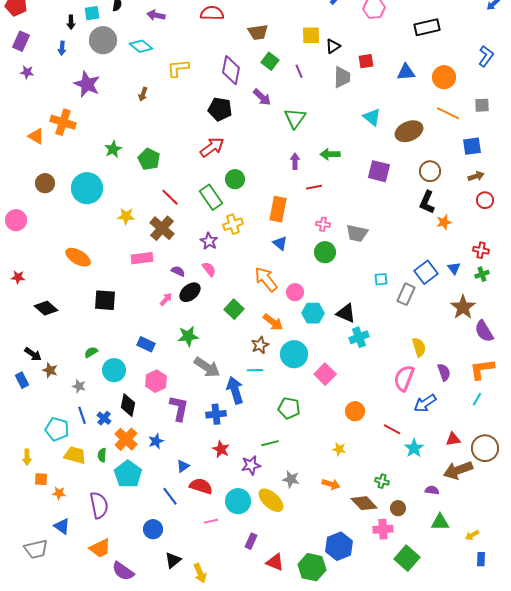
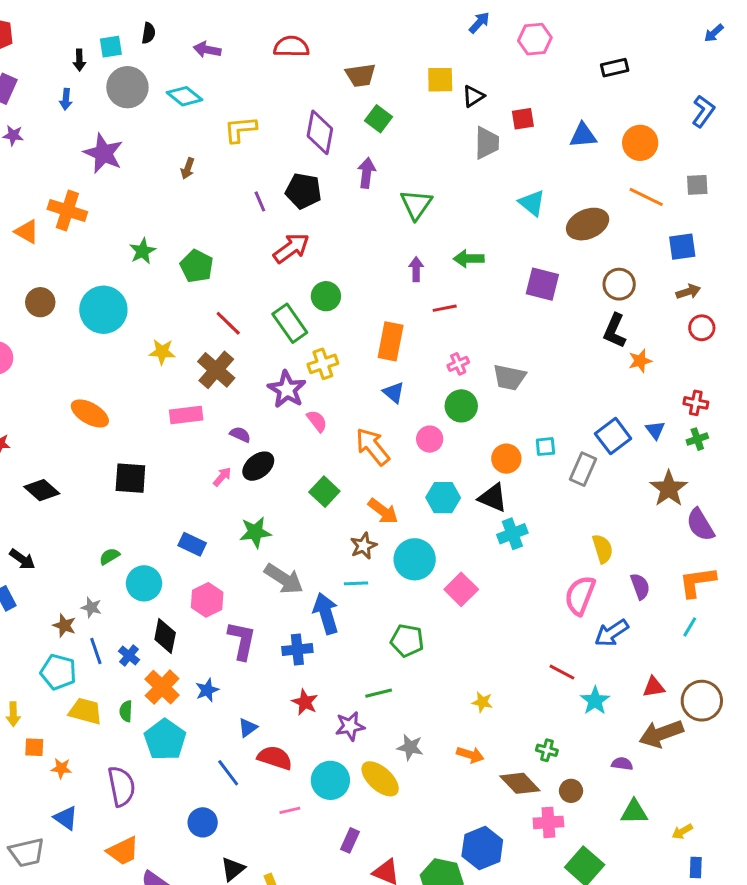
black rectangle: (427, 27) -> (615, 68), size x0.7
purple line: (299, 71) -> (260, 201), moved
purple arrow: (262, 97) -> (367, 173), turned -126
pink cross: (323, 224) -> (458, 364), turned -32
purple star: (209, 241) -> (287, 389), size x1.4
pink semicircle: (209, 269) -> (317, 421), moved
pink circle: (295, 292) -> (430, 439), moved
brown star: (50, 370) -> (64, 625), moved
orange circle: (355, 411) -> (506, 459), moved

